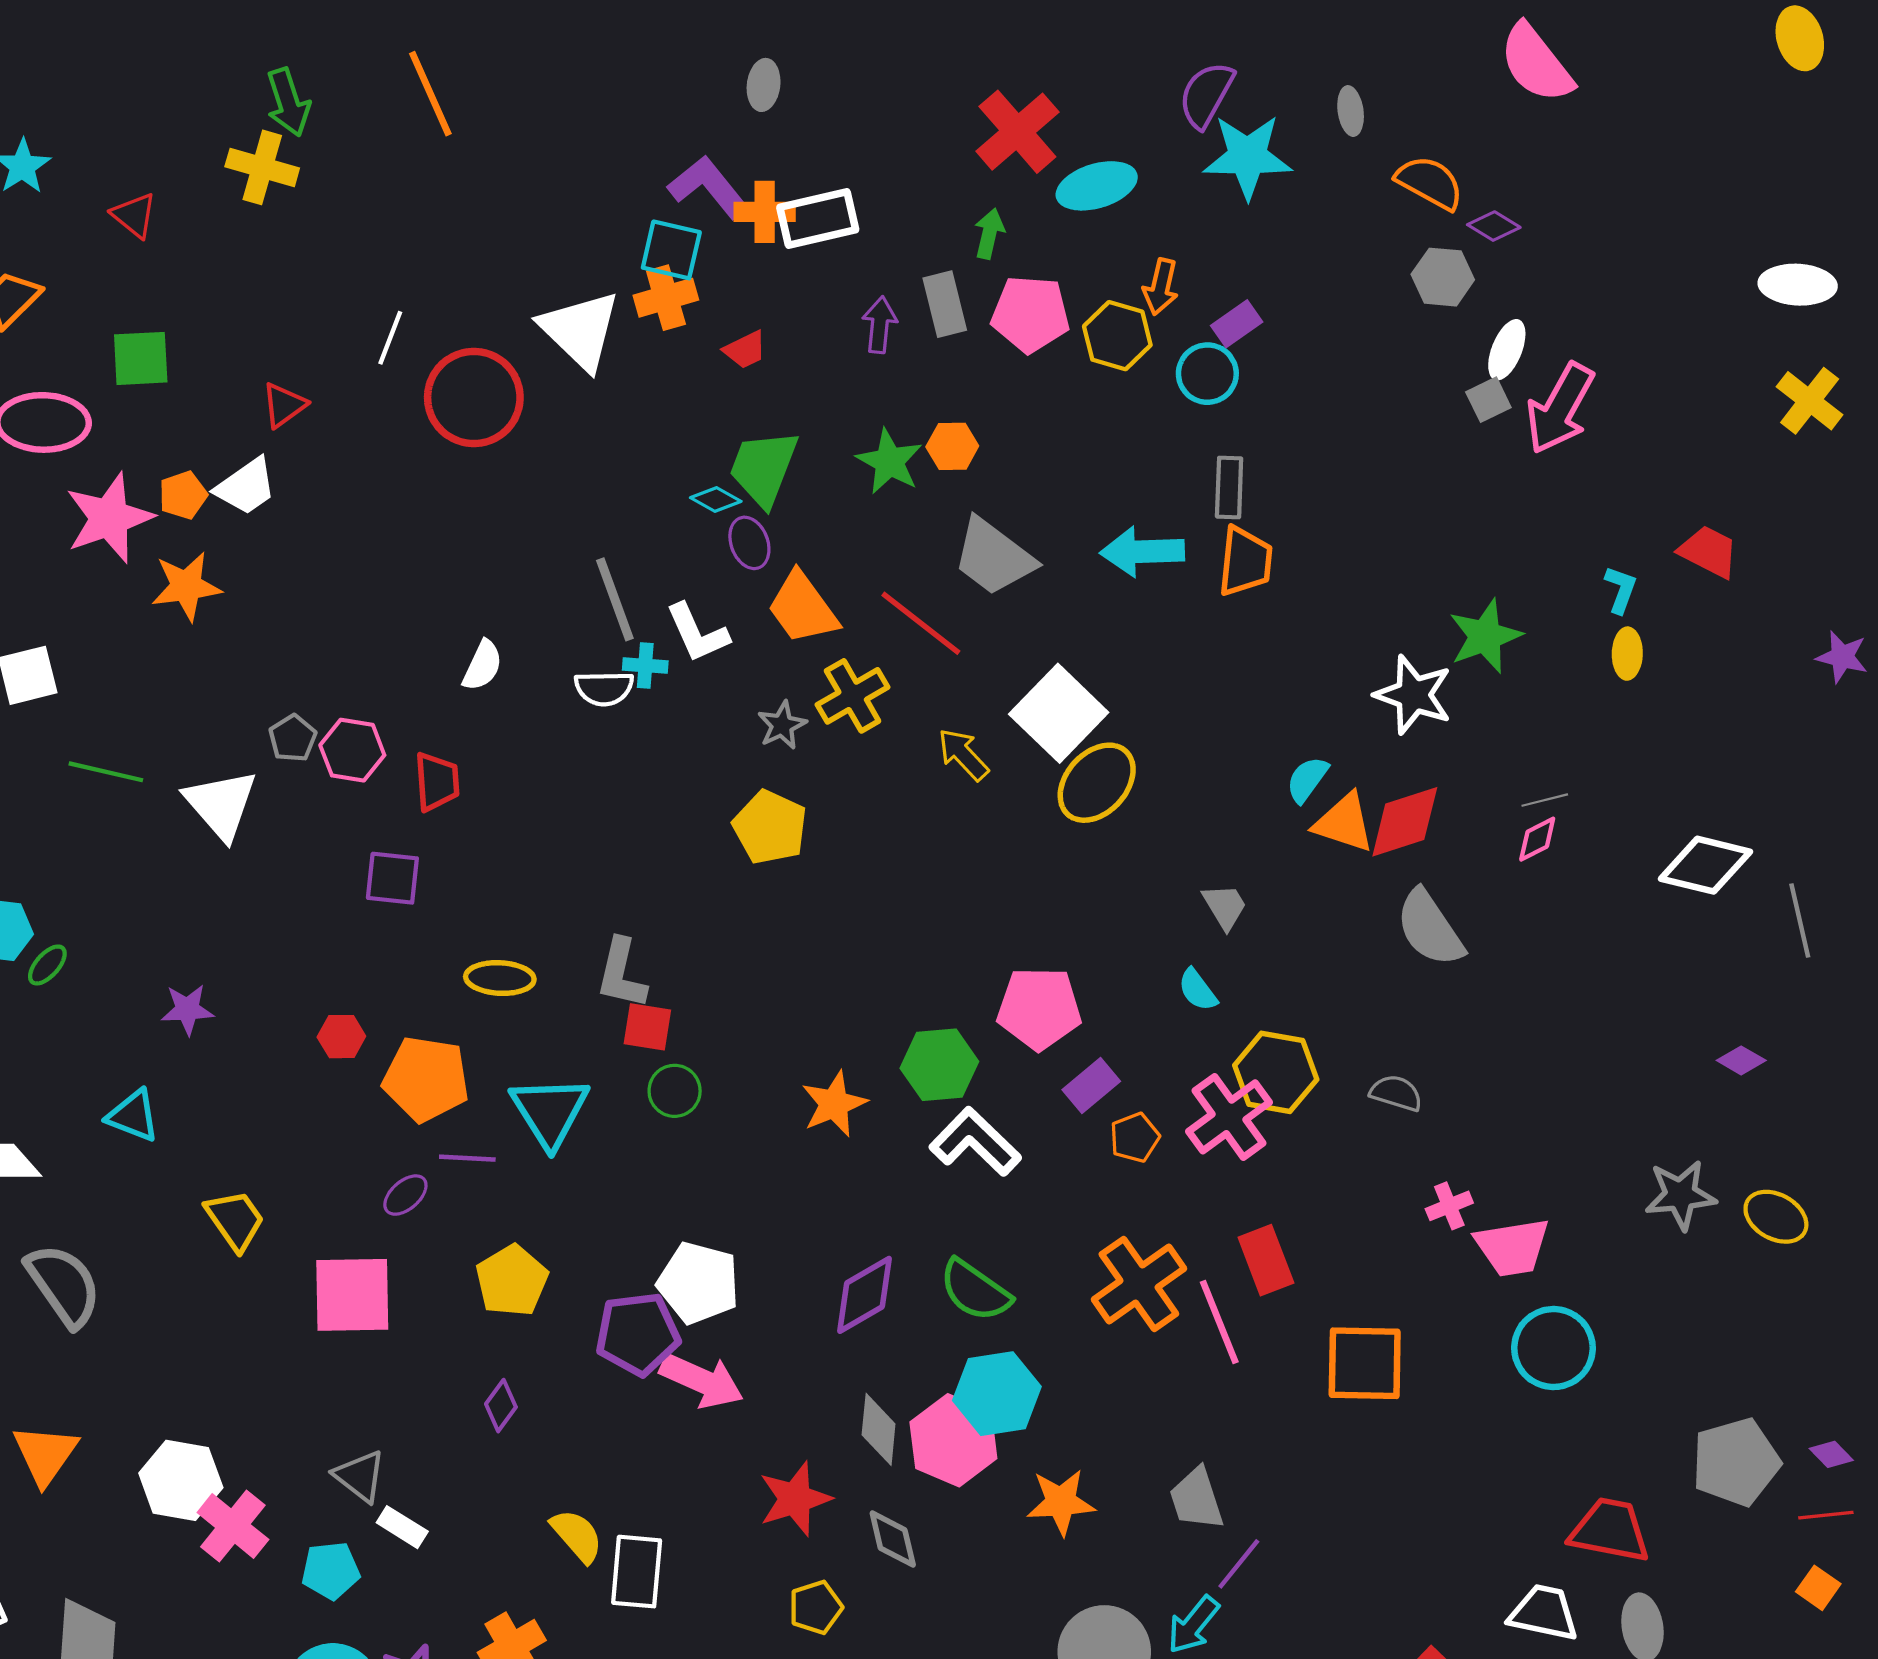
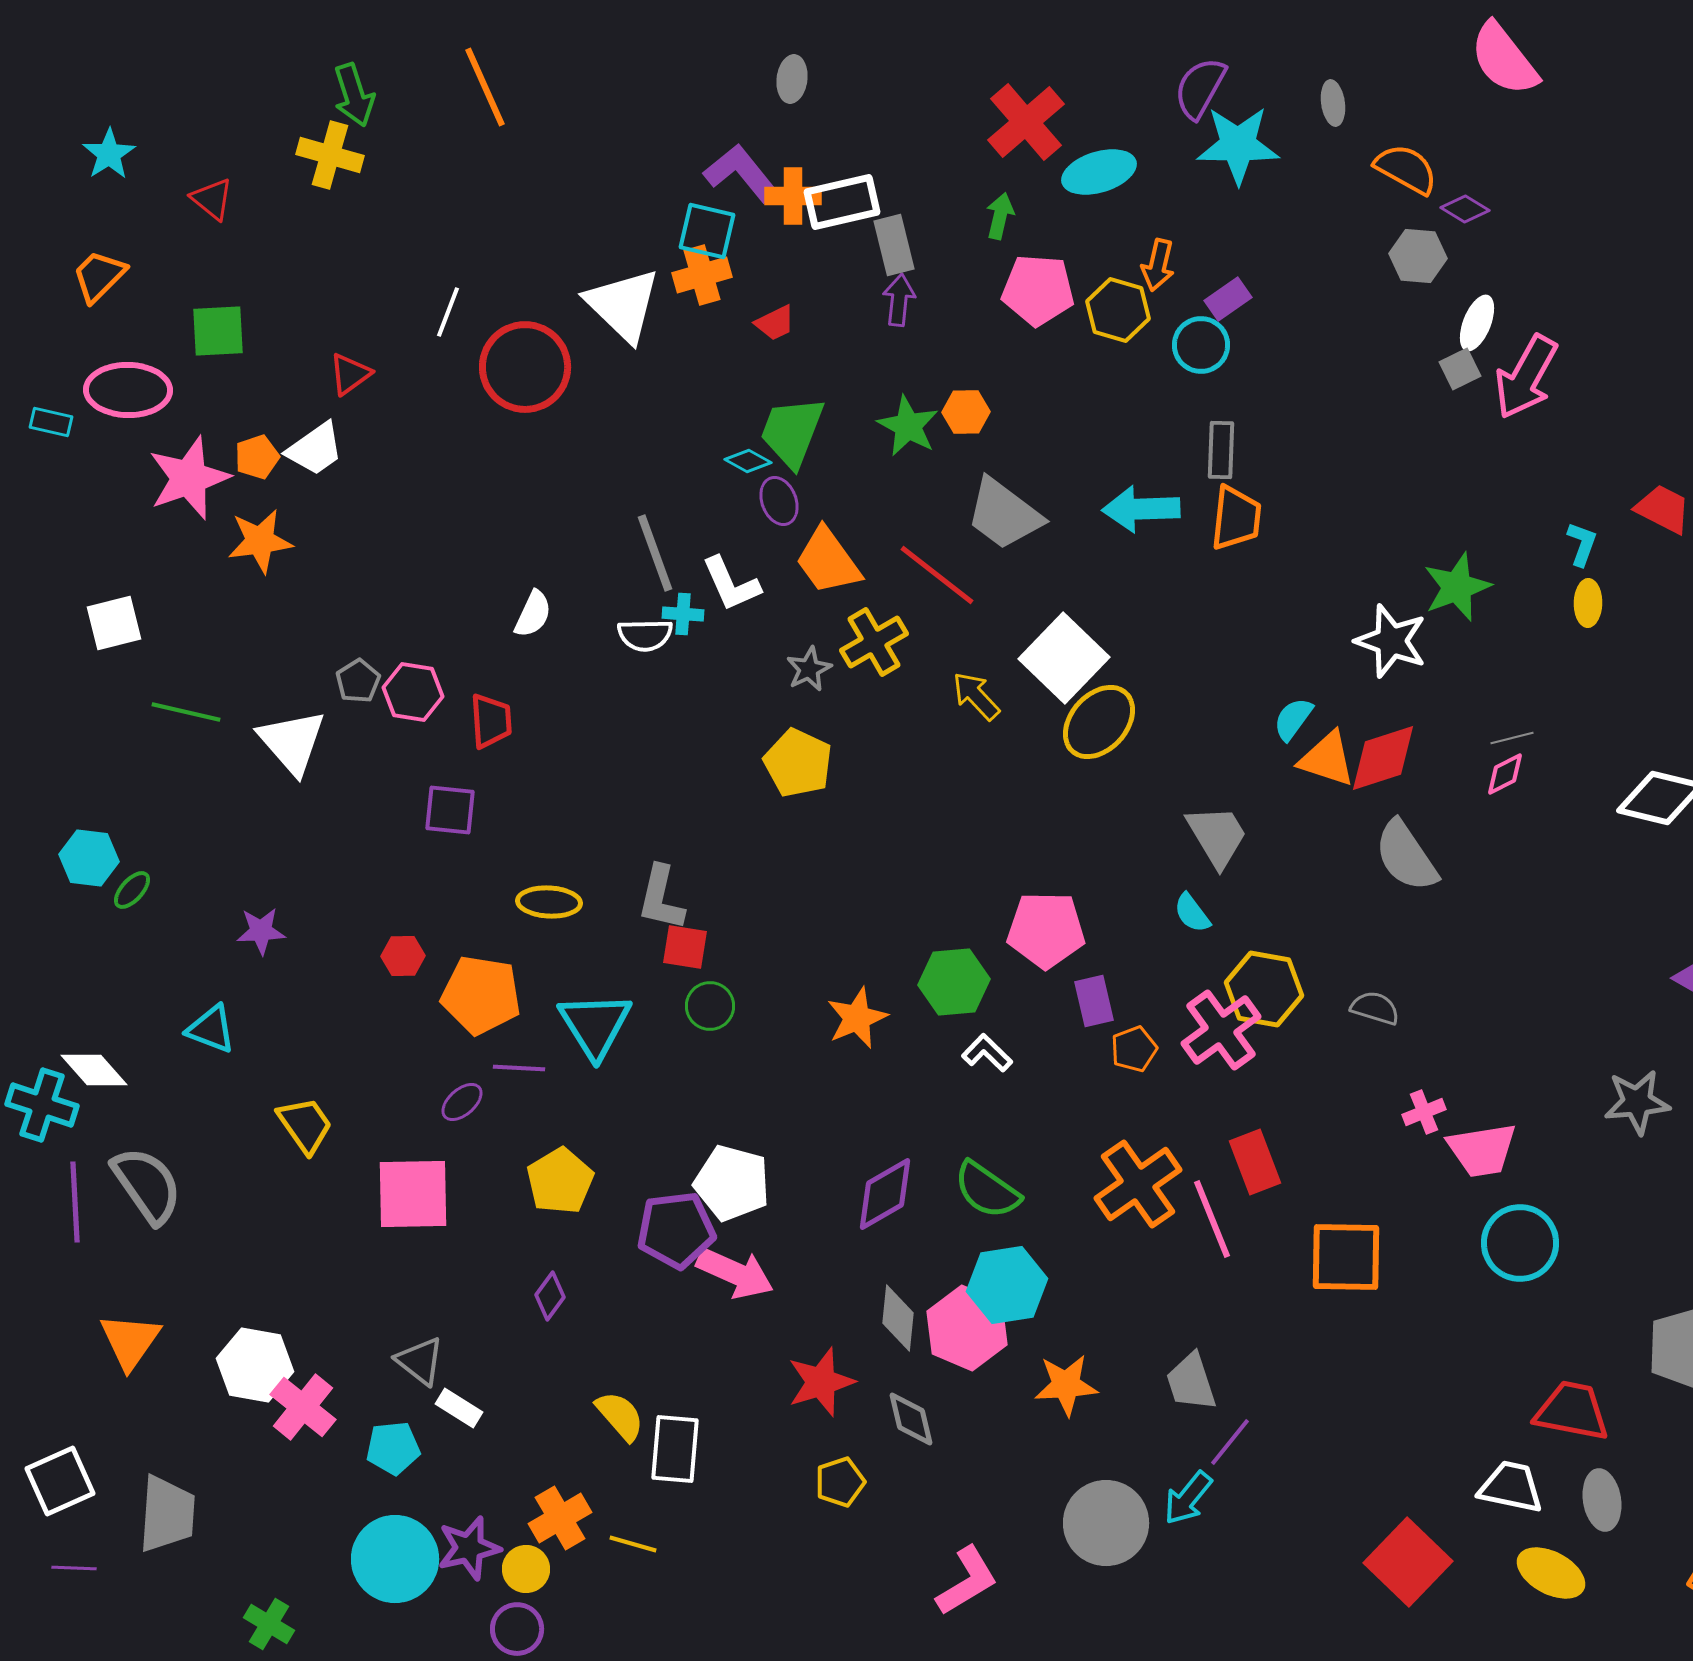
gray rectangle: (945, 304) -> (894, 245), moved
gray trapezoid: (1225, 906) -> (1217, 836), size x1.5
purple rectangle: (1091, 1085) -> (1094, 1001), turned -63
white L-shape: (975, 1142) -> (987, 1053), size x0.6

